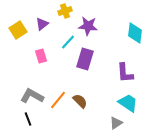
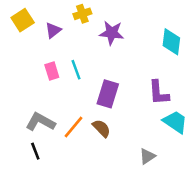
yellow square: (18, 30) -> (23, 20), moved
cyan line: (68, 42) -> (76, 70), moved, turned -63
purple rectangle: (85, 59) -> (108, 94), moved
cyan trapezoid: (128, 103) -> (175, 122), moved

